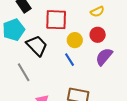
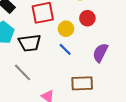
black trapezoid: (37, 46) -> (30, 43), turned 140
purple semicircle: (104, 57) -> (100, 53), moved

